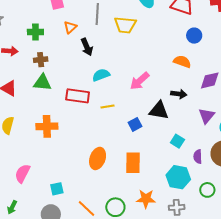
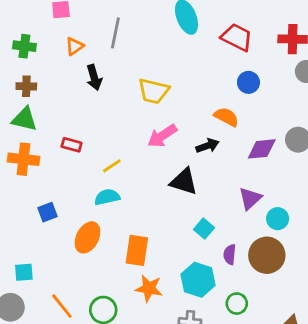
yellow trapezoid: (125, 25) -> (153, 91), moved
cyan semicircle: (101, 75) -> (107, 197), moved
black arrow: (179, 94) -> (207, 146), moved, turned -35
red rectangle: (78, 96) -> (72, 145), size x0.6
yellow line: (108, 107) -> (112, 166), turned -32
blue square: (135, 124) -> (47, 212), moved
orange cross: (47, 126) -> (23, 159), moved
orange star: (146, 199) -> (149, 288), moved

